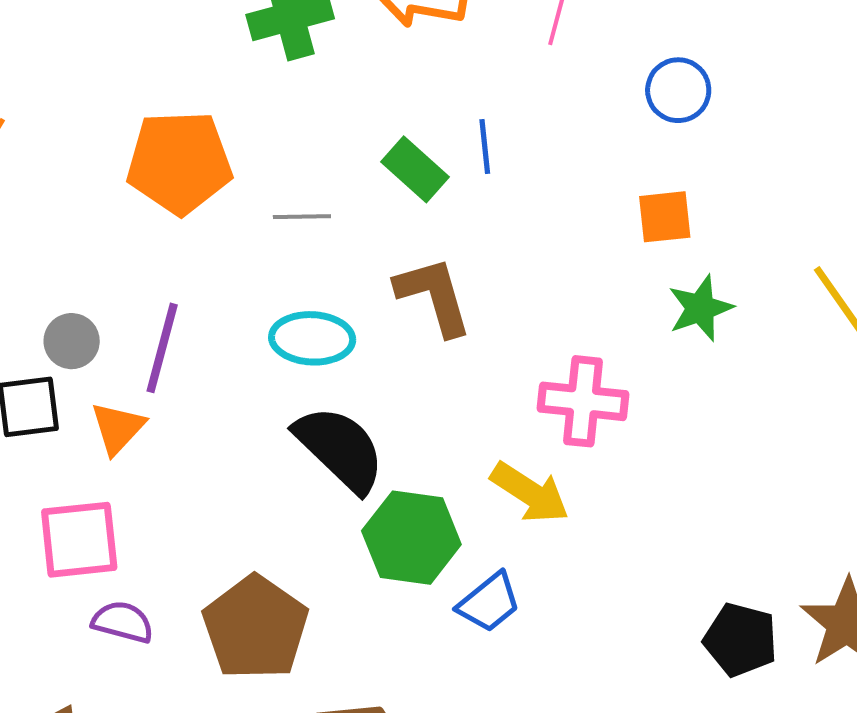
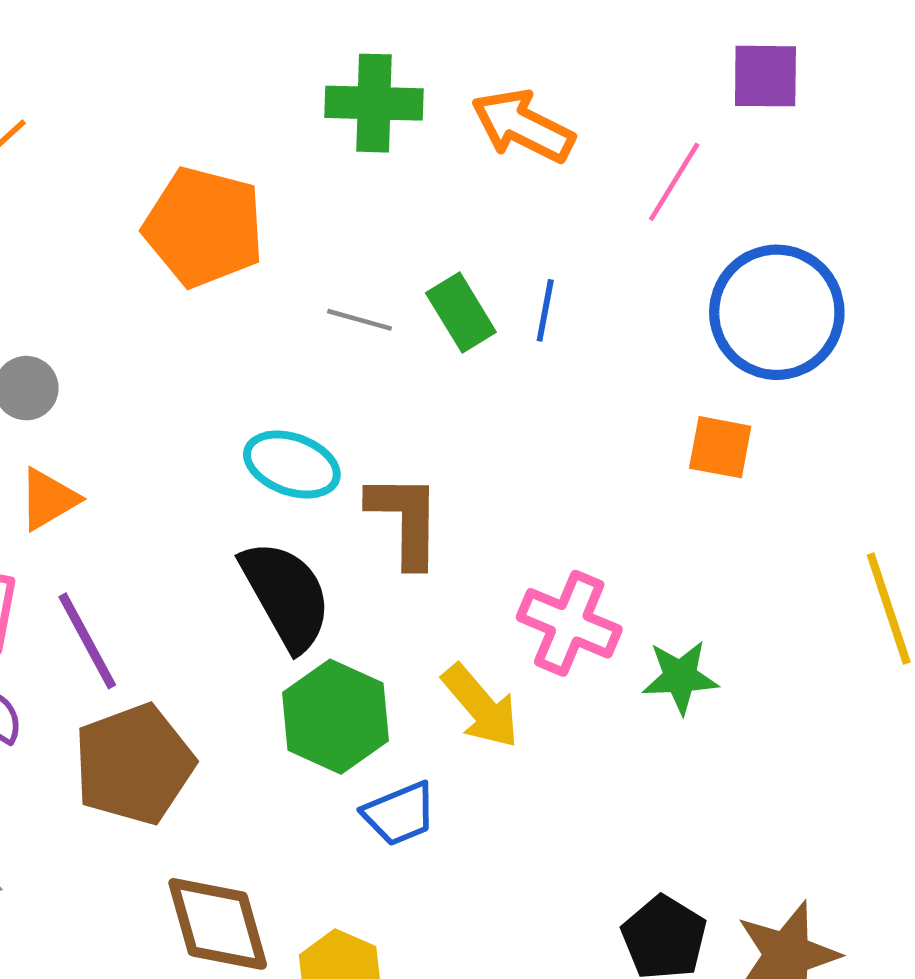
blue circle: (678, 90) -> (777, 312), size x1.8
gray line: (302, 217) -> (360, 320), moved
brown L-shape: (434, 296) -> (405, 520), moved
green star: (700, 308) -> (680, 677), moved
purple line: (162, 348) -> (87, 641), moved, turned -60

